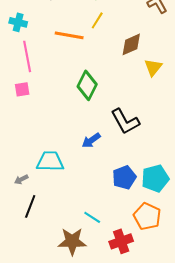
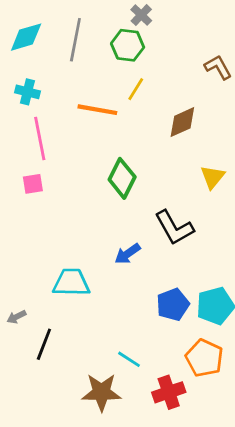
yellow triangle: (153, 67) -> (213, 177), moved
gray arrow: (21, 179) -> (16, 317), moved

